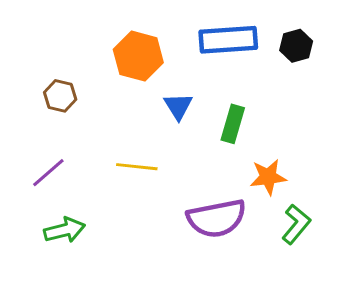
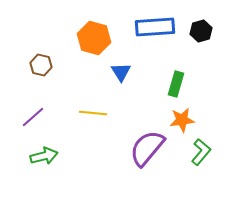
green rectangle: (233, 124) -> (176, 84), moved
purple semicircle: (216, 218) -> (147, 148), turned 141

